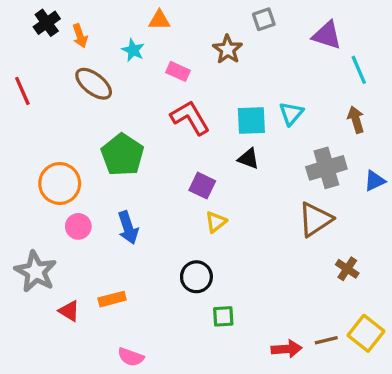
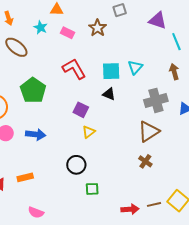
pink rectangle: (178, 71) -> (68, 33), moved
blue arrow: (128, 228) -> (36, 134), turned -66
brown cross: (347, 269) -> (145, 161), moved

